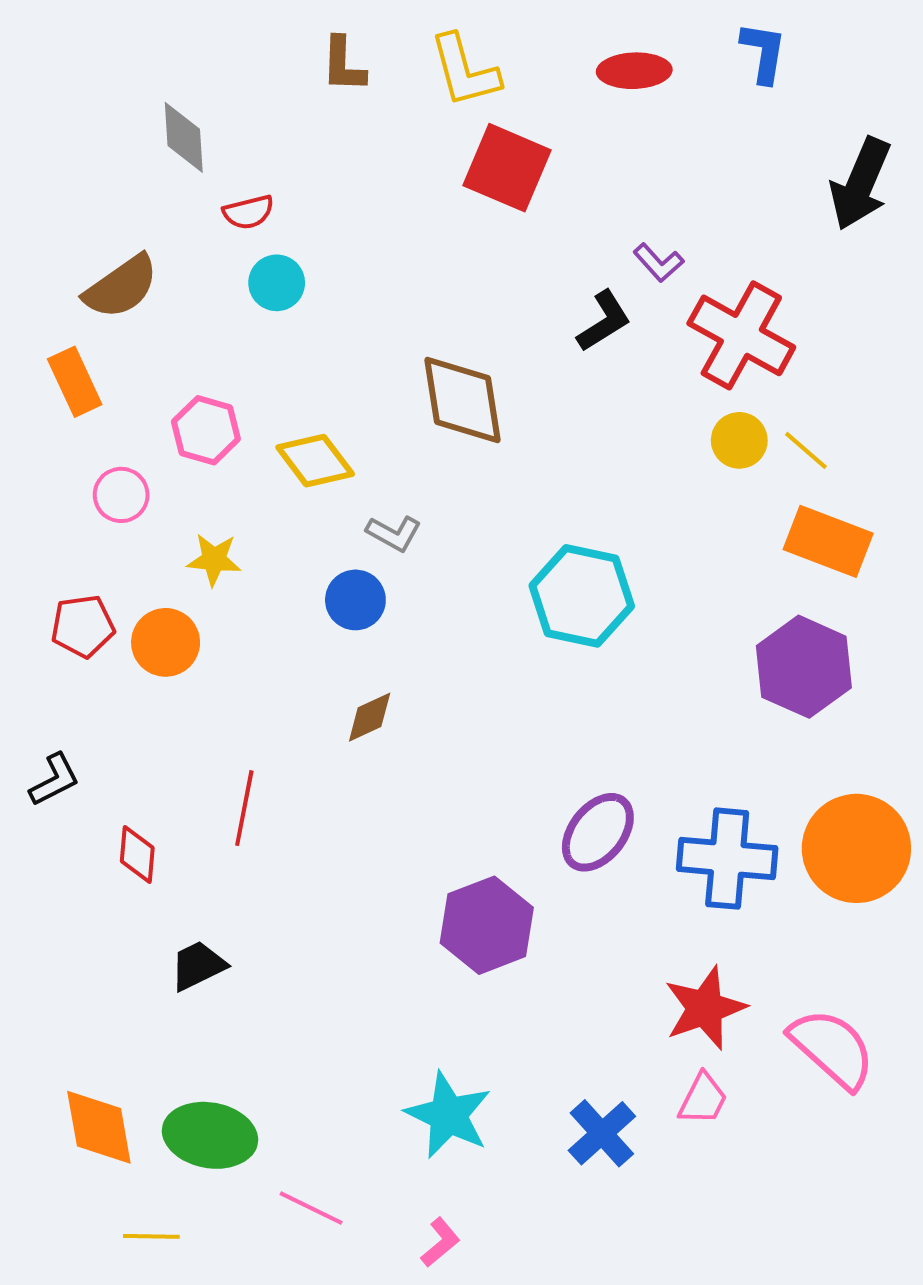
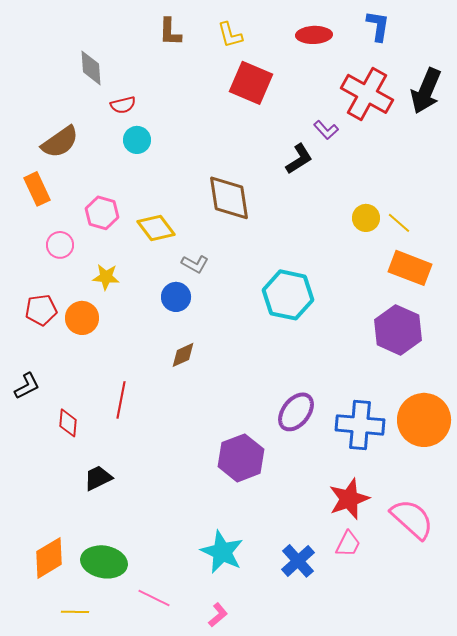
yellow L-shape: (465, 71) -> (230, 35), size x0.7
red cross: (741, 335) -> (367, 94), moved
orange diamond: (99, 1127) -> (49, 558), turned 69

